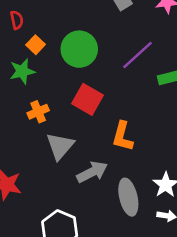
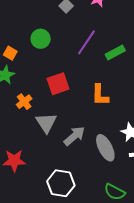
green circle: (79, 49) -> (41, 39), moved, size x0.7
red square: (87, 99) -> (58, 84), turned -35
orange L-shape: (122, 136) -> (100, 95), moved

